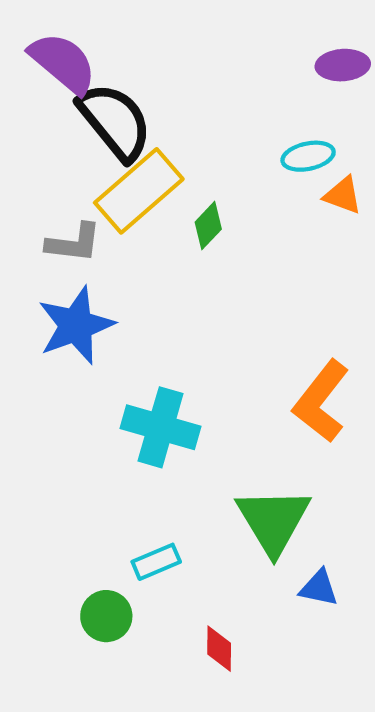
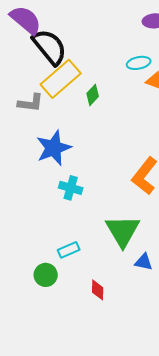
blue star: (76, 325) -> (54, 148), moved
cyan cross: (161, 427) -> (71, 188), size x0.7

